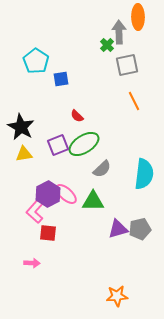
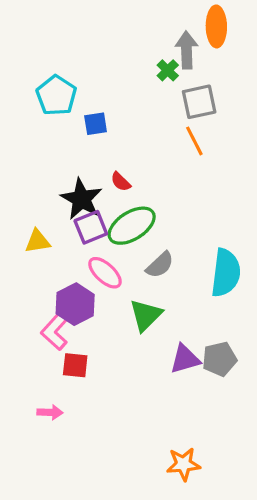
orange line: (134, 101) -> (194, 141), moved
black star: (21, 127) -> (81, 199), moved
pink ellipse: (66, 194) -> (105, 273), moved
green triangle: (93, 201) -> (146, 315), turned -45

